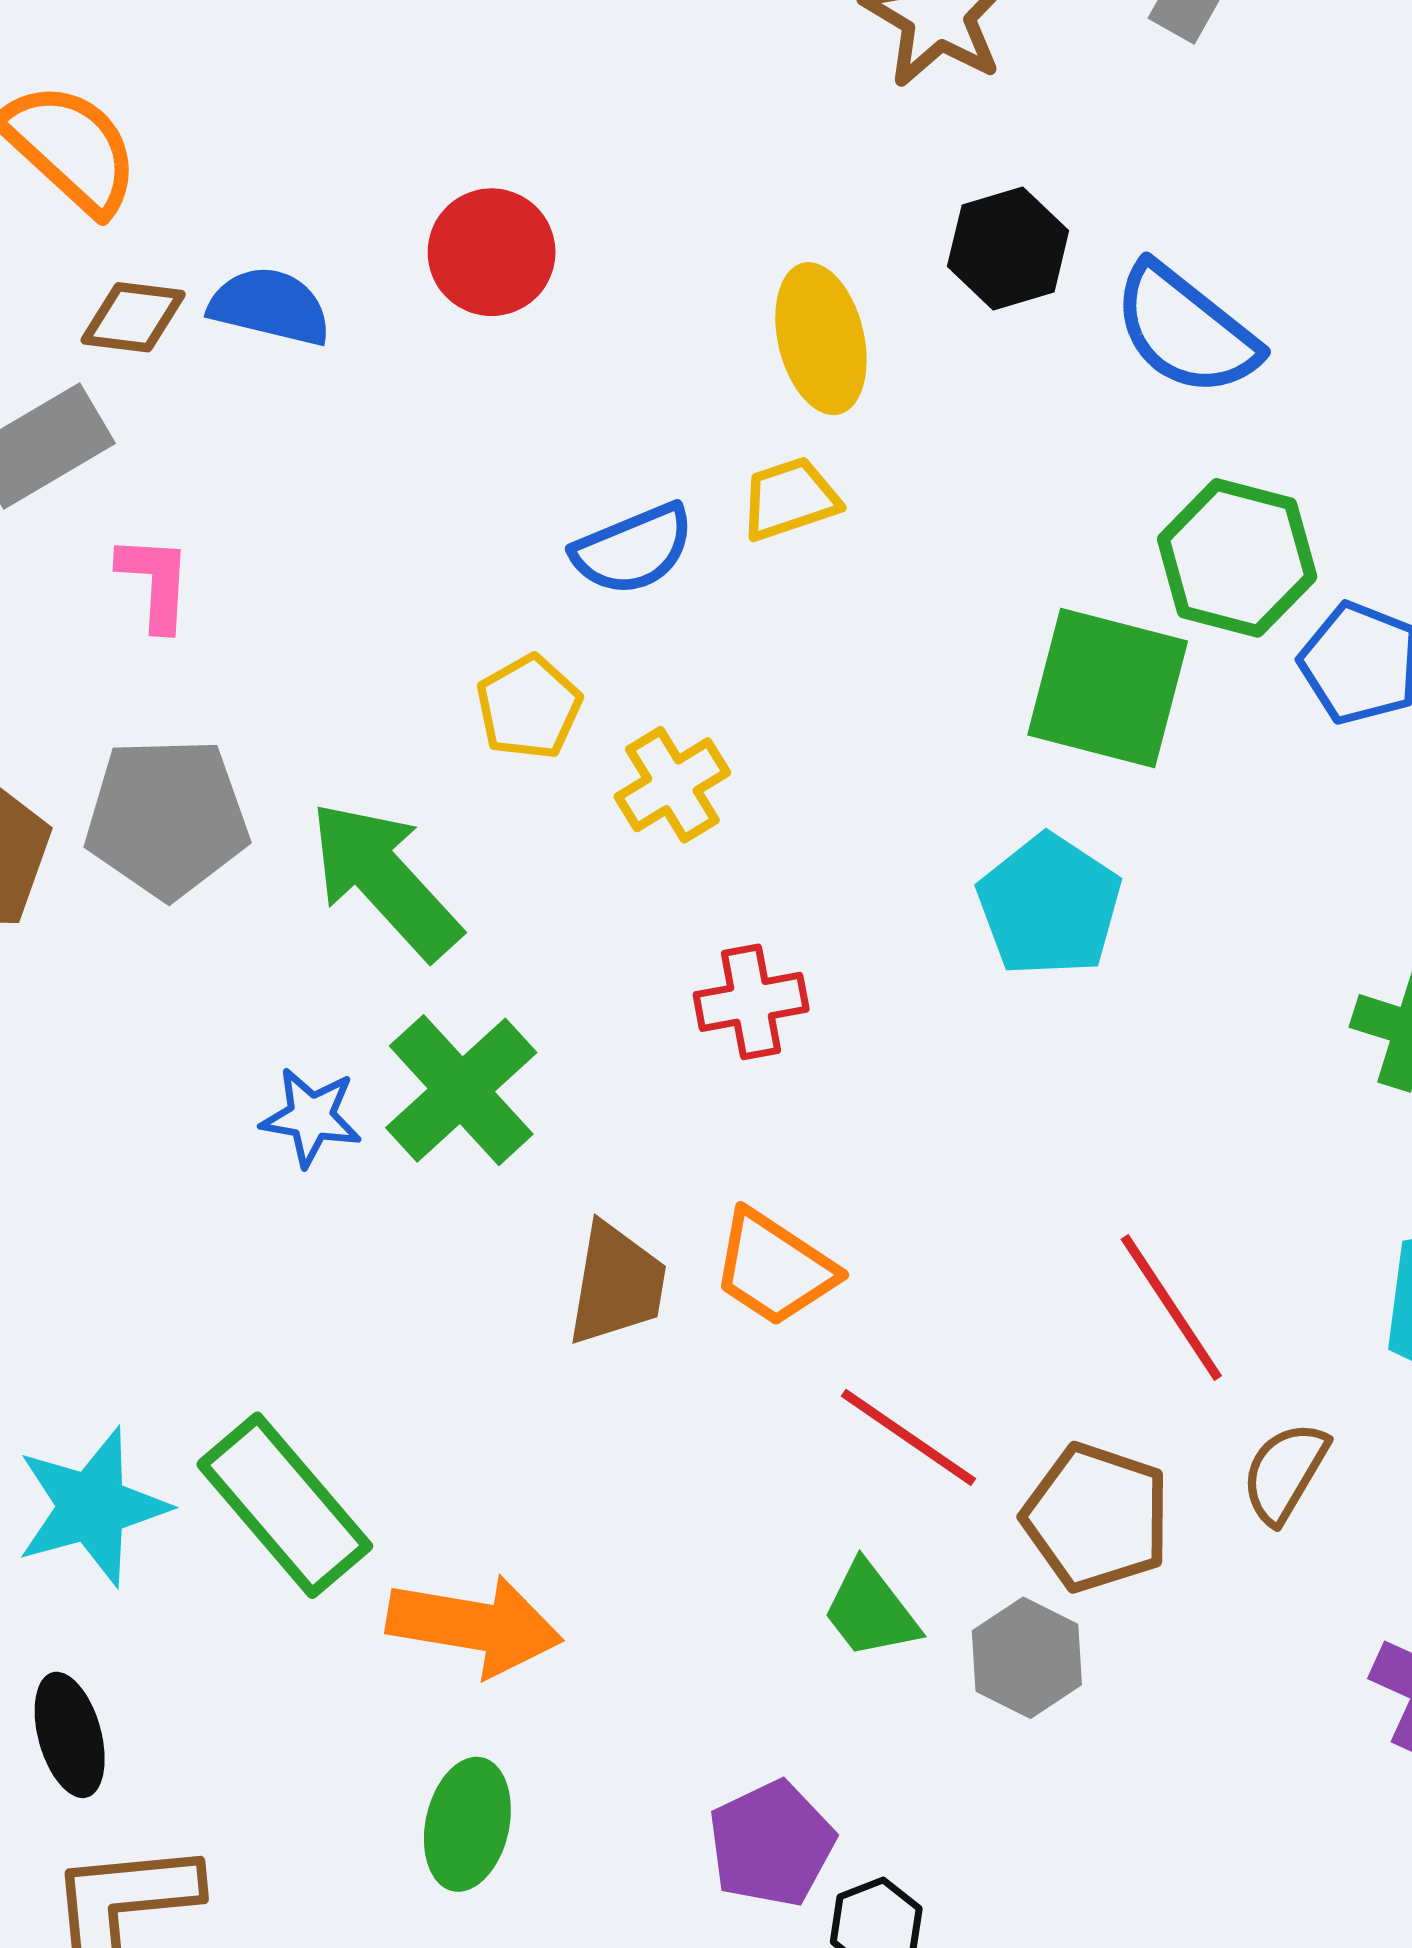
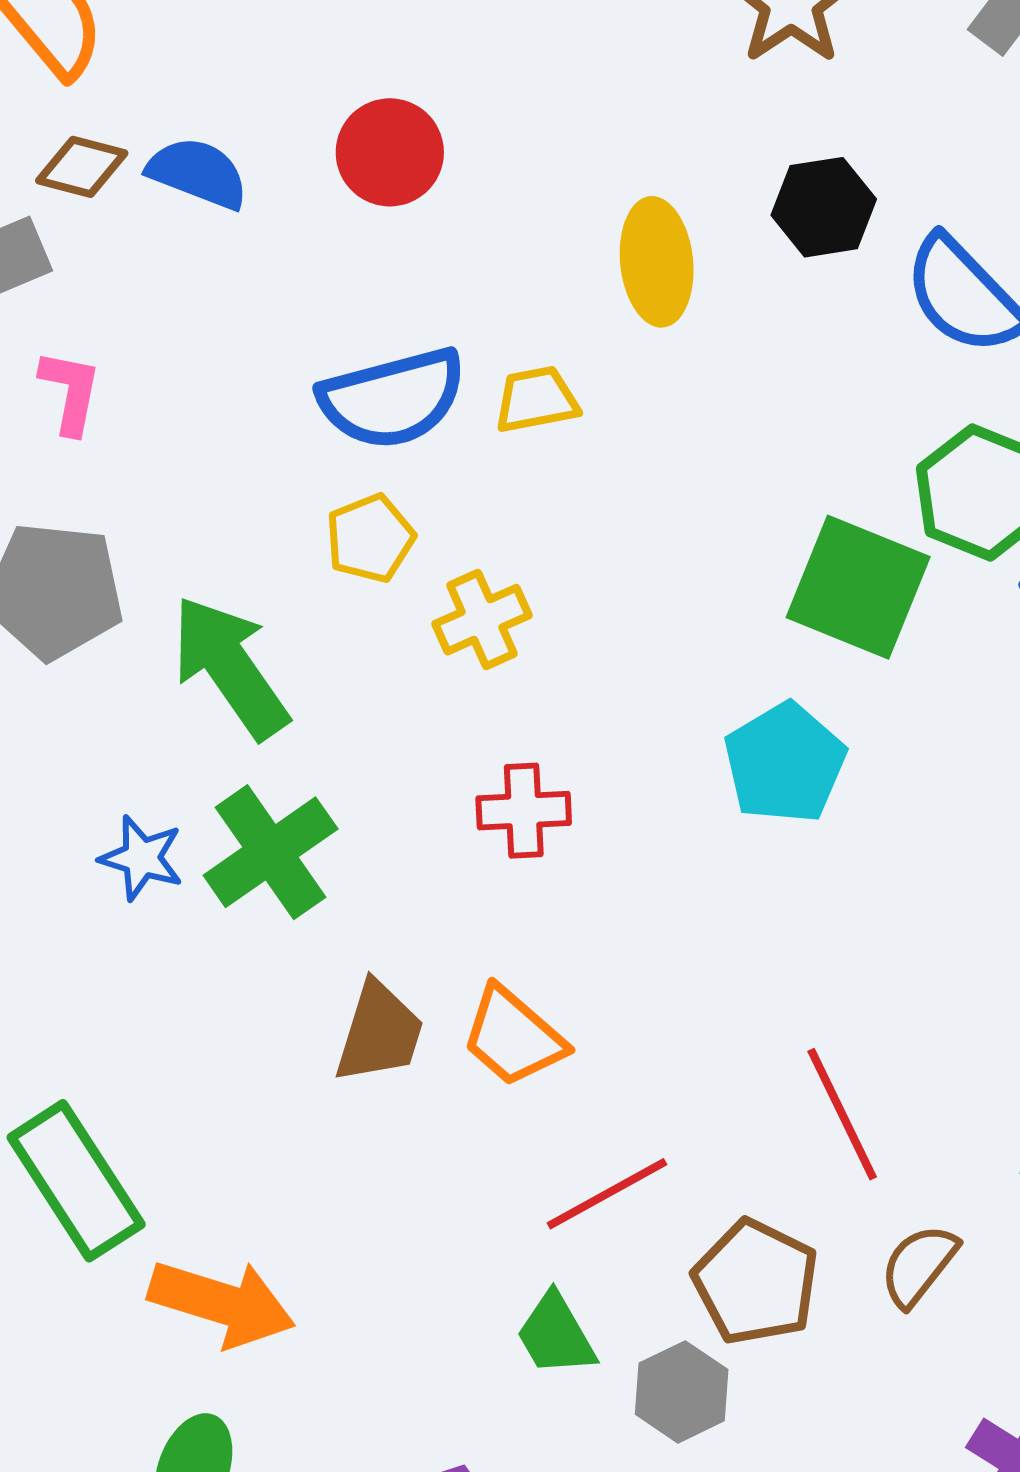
yellow trapezoid: (790, 499) -> (536, 400), moved
blue semicircle: (633, 549) -> (392, 398), moved, size x1.4
red line: (908, 1437) -> (607, 1194), turned -71

